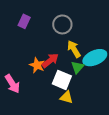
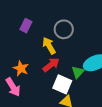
yellow arrow: (74, 49) -> (49, 46), moved
orange star: (37, 65) -> (21, 68), moved

